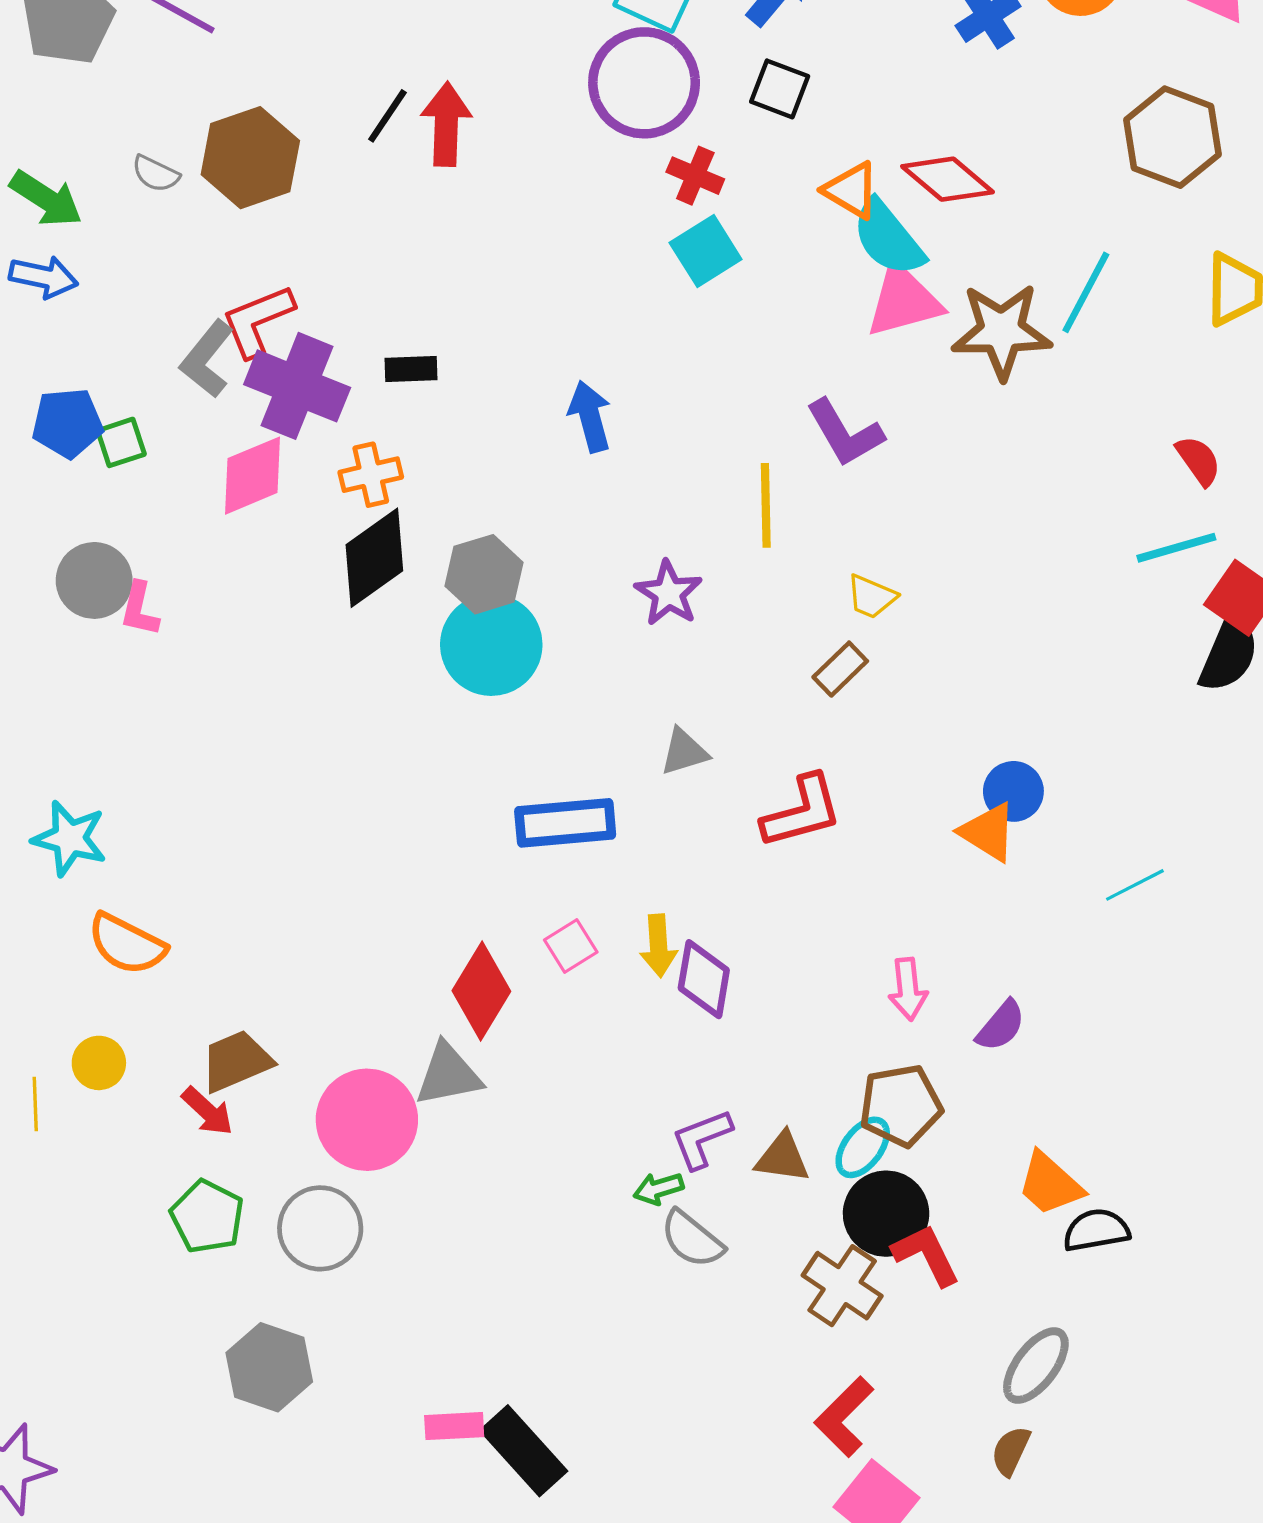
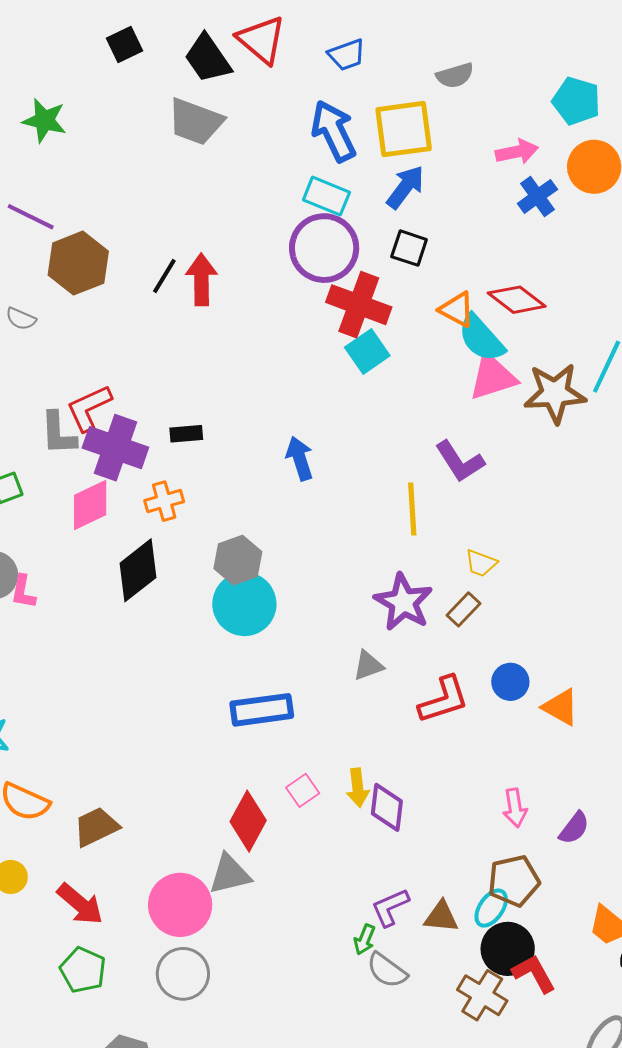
brown hexagon: (250, 158) -> (78, 263), moved
red cross: (695, 176) -> (359, 305), size x1.8
gray L-shape: (207, 359) -> (58, 433), turned -39
black diamond: (374, 558) -> (138, 570), moved
purple star: (669, 593) -> (403, 602), moved, size x1.4
blue circle: (1013, 791) -> (510, 682), moved
blue rectangle: (565, 823) -> (262, 710), moved
brown trapezoid: (236, 1061) -> (96, 827), moved
red arrow: (207, 1111) -> (80, 904), size x1.4
green arrow: (658, 1189) -> (365, 940), turned -48
gray circle: (320, 1228) -> (183, 974), moved

